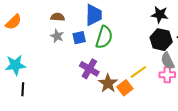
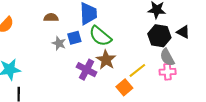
gray star: (57, 36) -> (59, 43), moved
green semicircle: (104, 37) -> (100, 36), turned 115
brown star: (108, 83) -> (106, 60), moved

